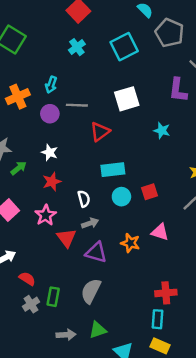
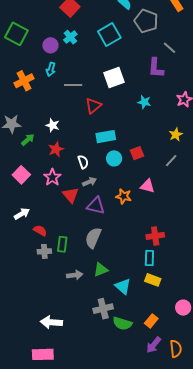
purple circle: (50, 114) -> (50, 45), moved
gray cross: (31, 304) -> (44, 251), turned 32

